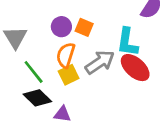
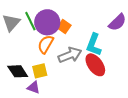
purple circle: (61, 27) -> (47, 22), size x1.6
green line: (34, 72) -> (30, 21), moved
yellow square: (69, 75) -> (40, 71), moved

